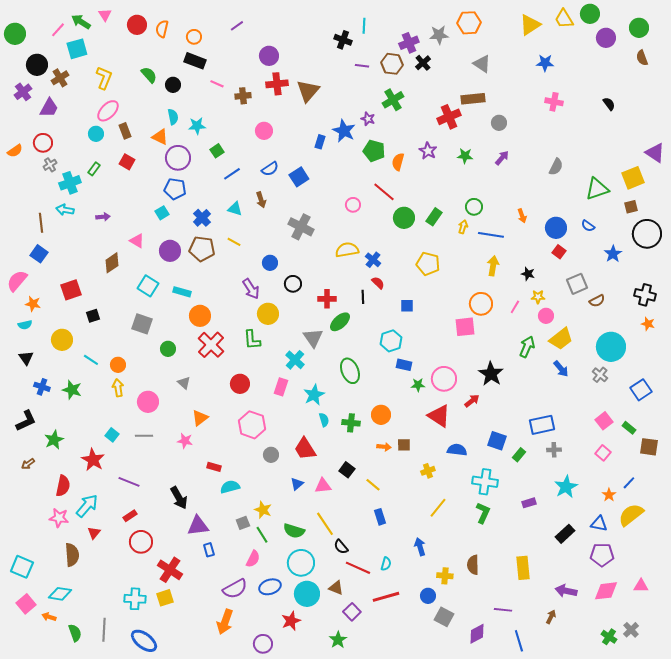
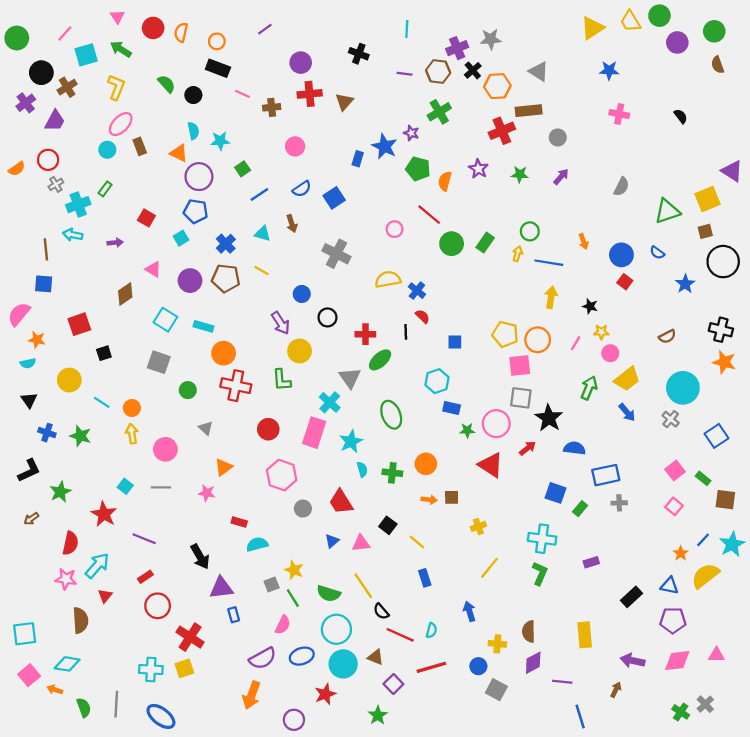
green arrow: (81, 22) -> (121, 49), moved
orange hexagon: (469, 23) -> (497, 86), moved
black cross: (343, 40) -> (359, 54), moved
brown triangle: (308, 91) -> (344, 102), size x0.7
red square: (127, 162) -> (146, 218), moved
blue square: (39, 254) -> (44, 284), turned -30
yellow pentagon: (428, 264) -> (505, 334), moved
gray square: (577, 284) -> (521, 398), moved, turned 30
orange star: (648, 324) -> (724, 362), size x1.5
red cross: (211, 345) -> (236, 386), turned -32
pink rectangle: (281, 387) -> (314, 433), size x1.5
blue semicircle: (457, 450) -> (574, 448), moved
cyan star: (566, 487) -> (732, 544), moved
cyan square: (22, 567) -> (25, 634), turned -30
purple diamond: (477, 634) -> (533, 663), moved

